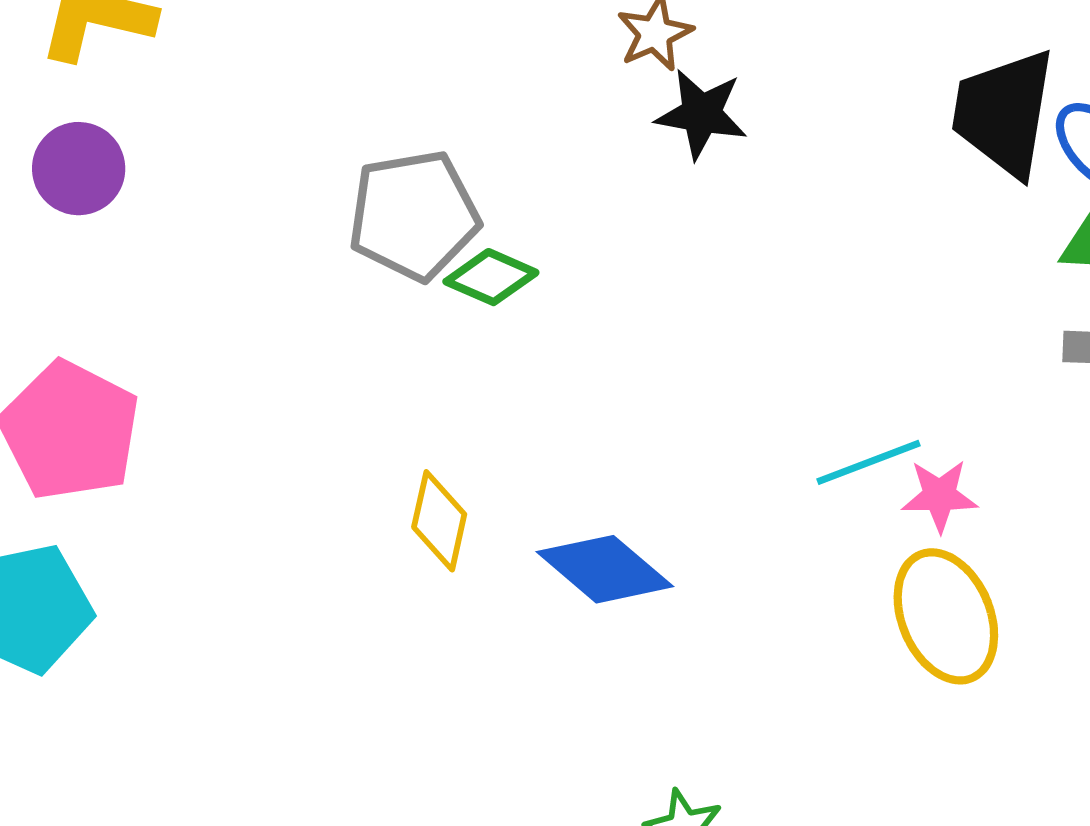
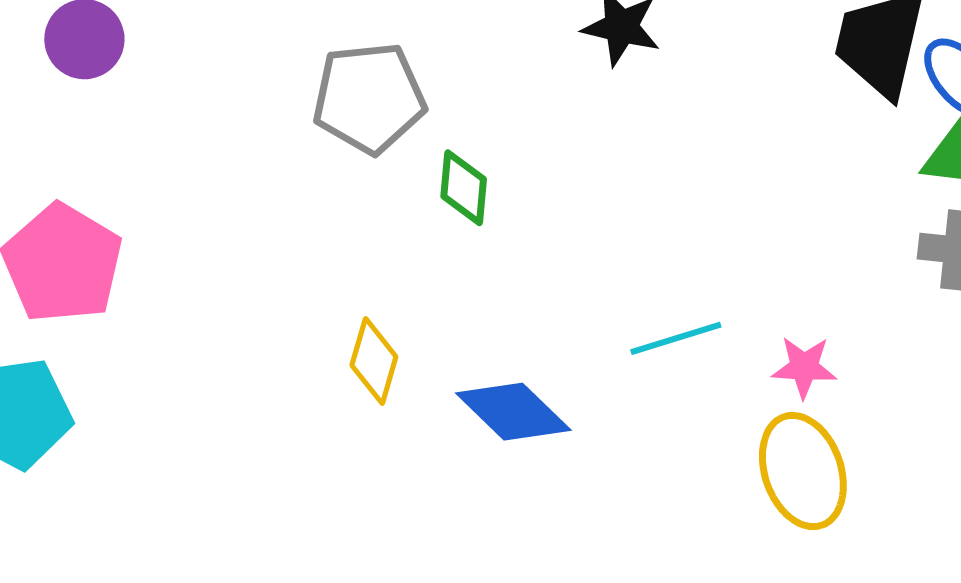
green diamond: (491, 277) -> (464, 188), moved, turned 68
cyan line: (868, 462) -> (676, 338), moved

